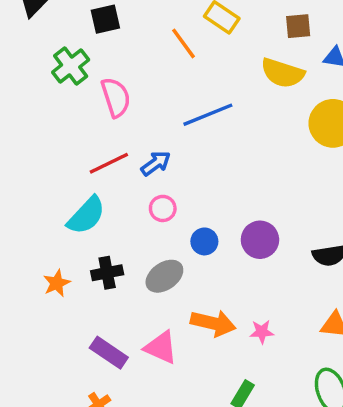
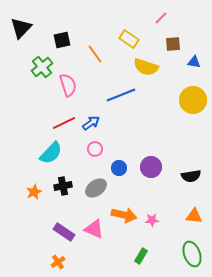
orange line: (184, 43) -> (95, 54), moved
yellow semicircle: (283, 73) -> (146, 67), moved

